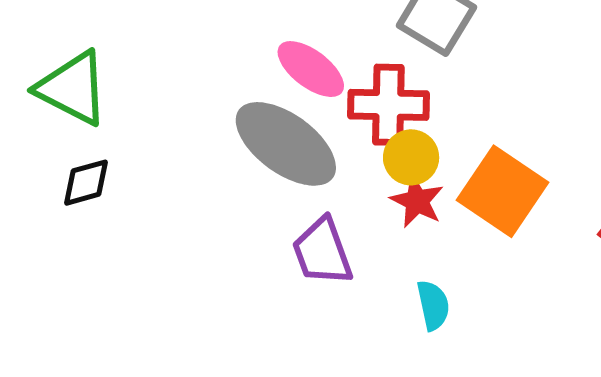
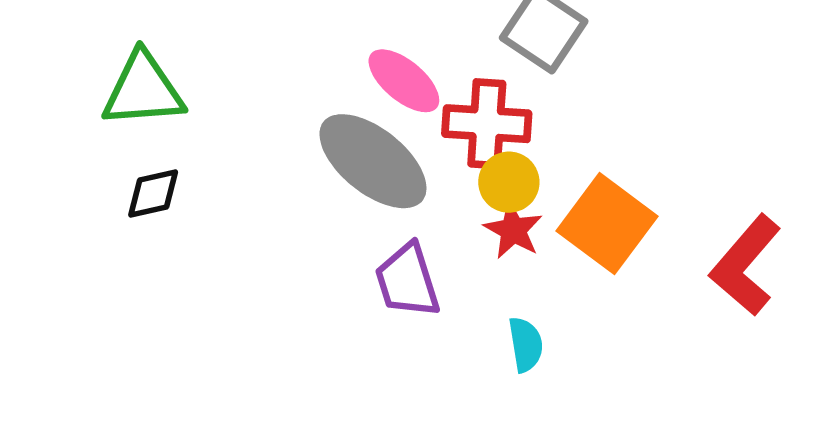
green triangle: (73, 88) -> (143, 90), turned -34

